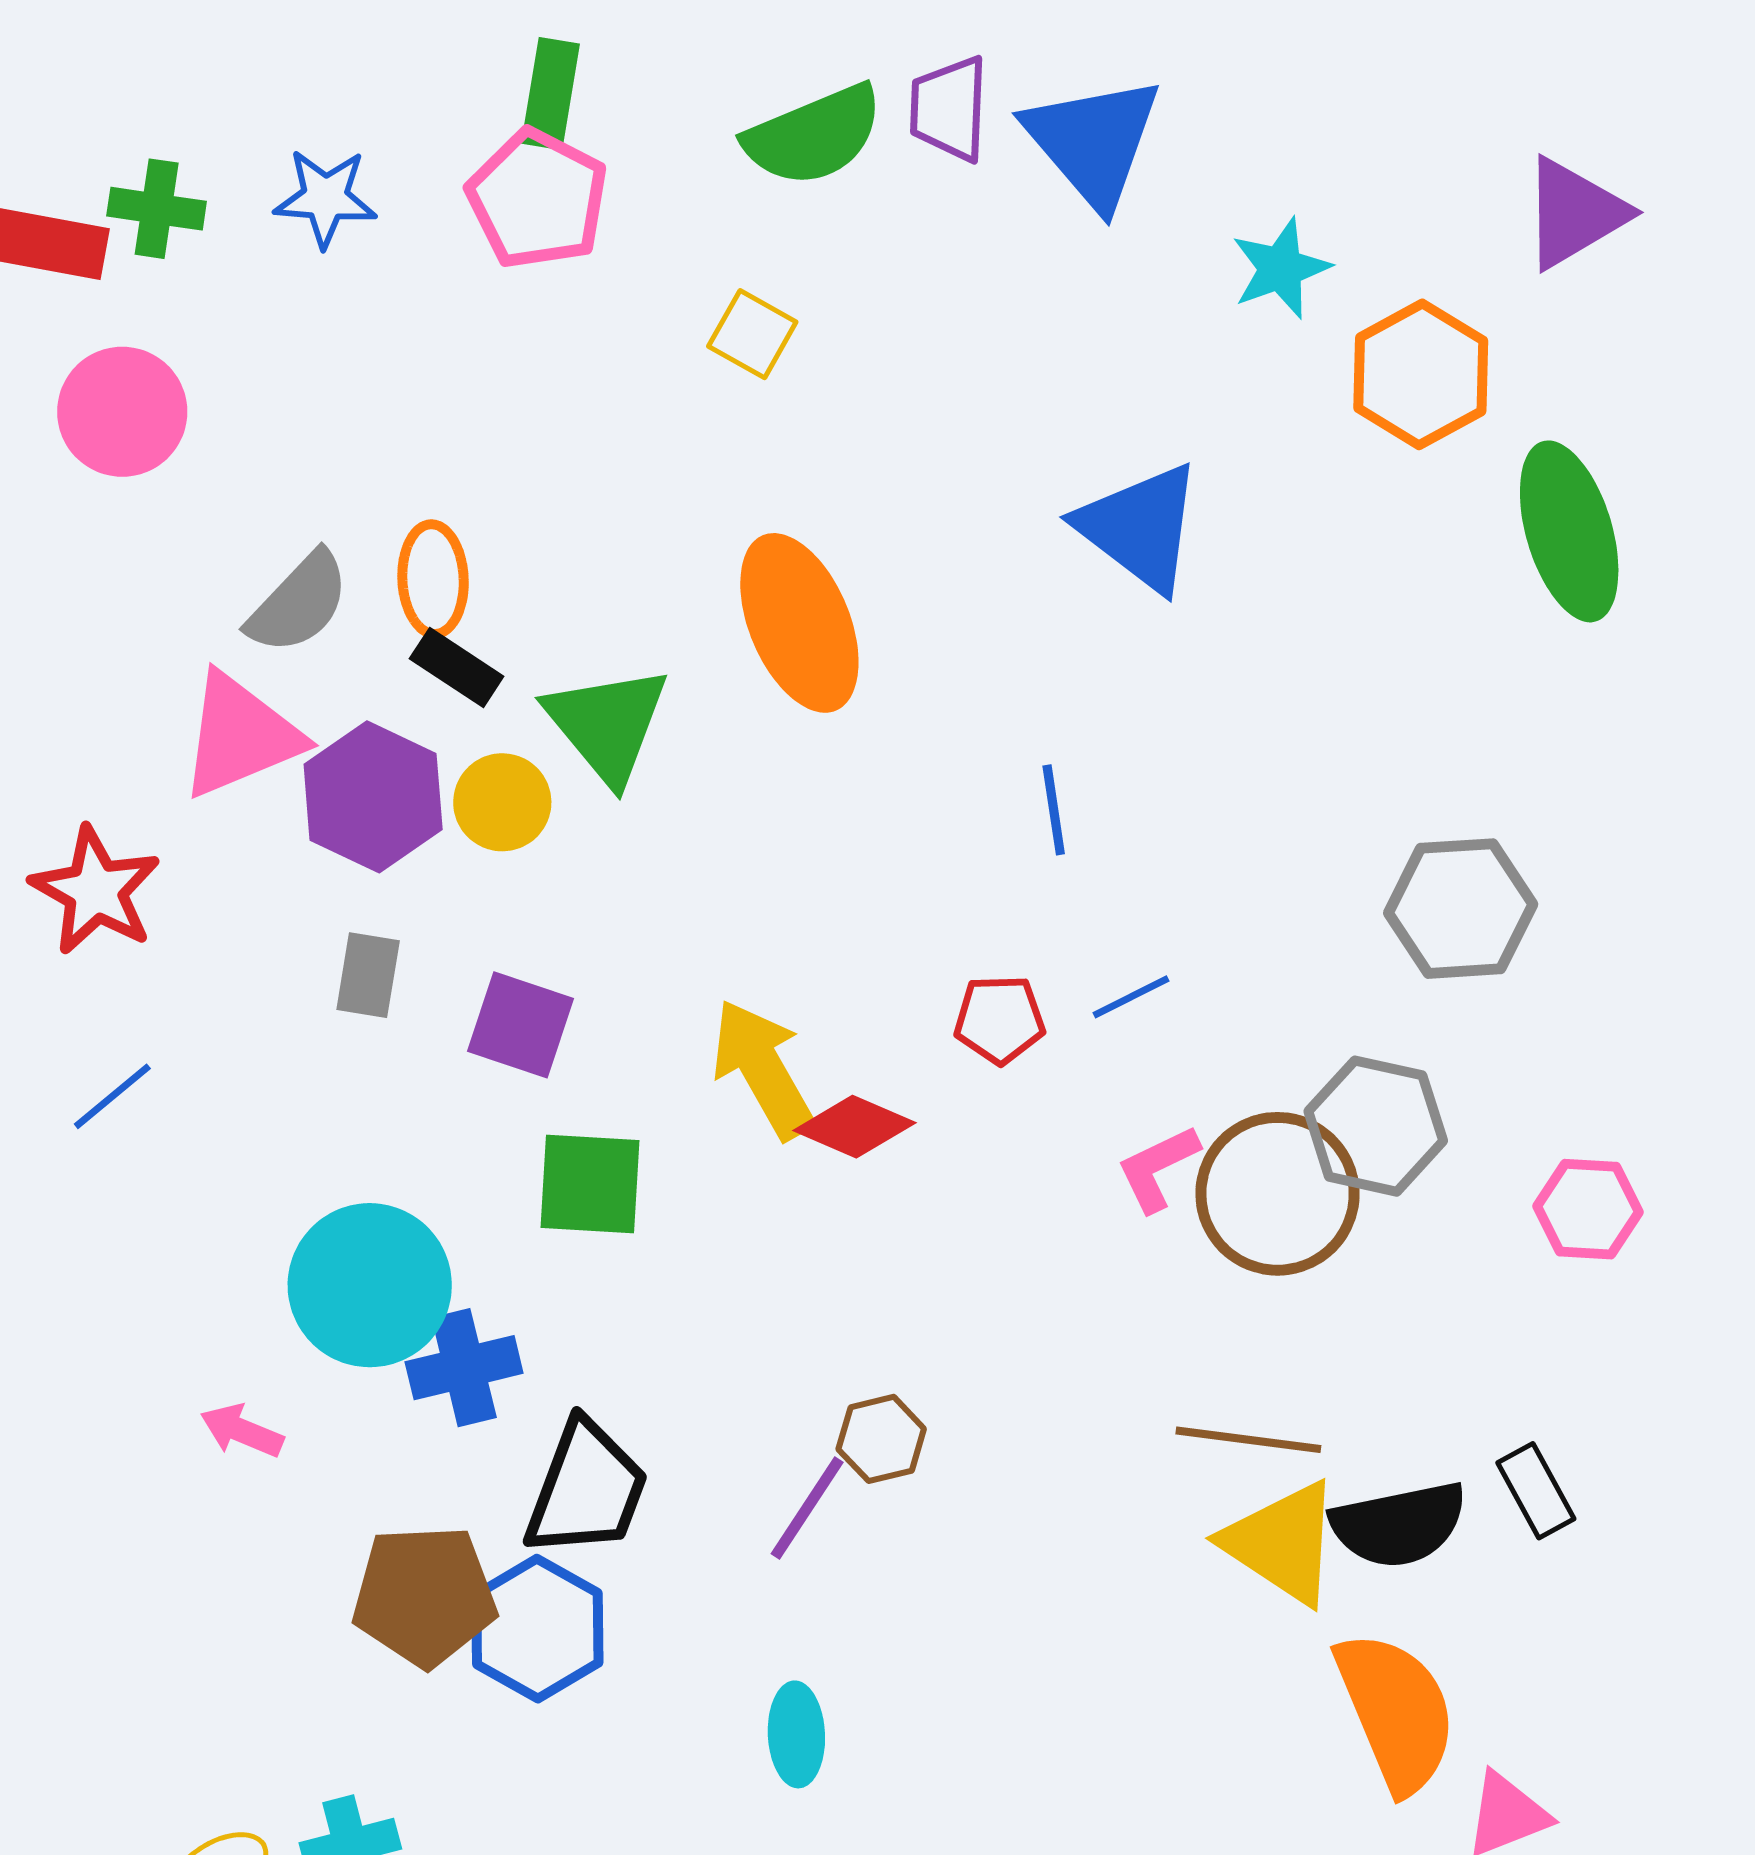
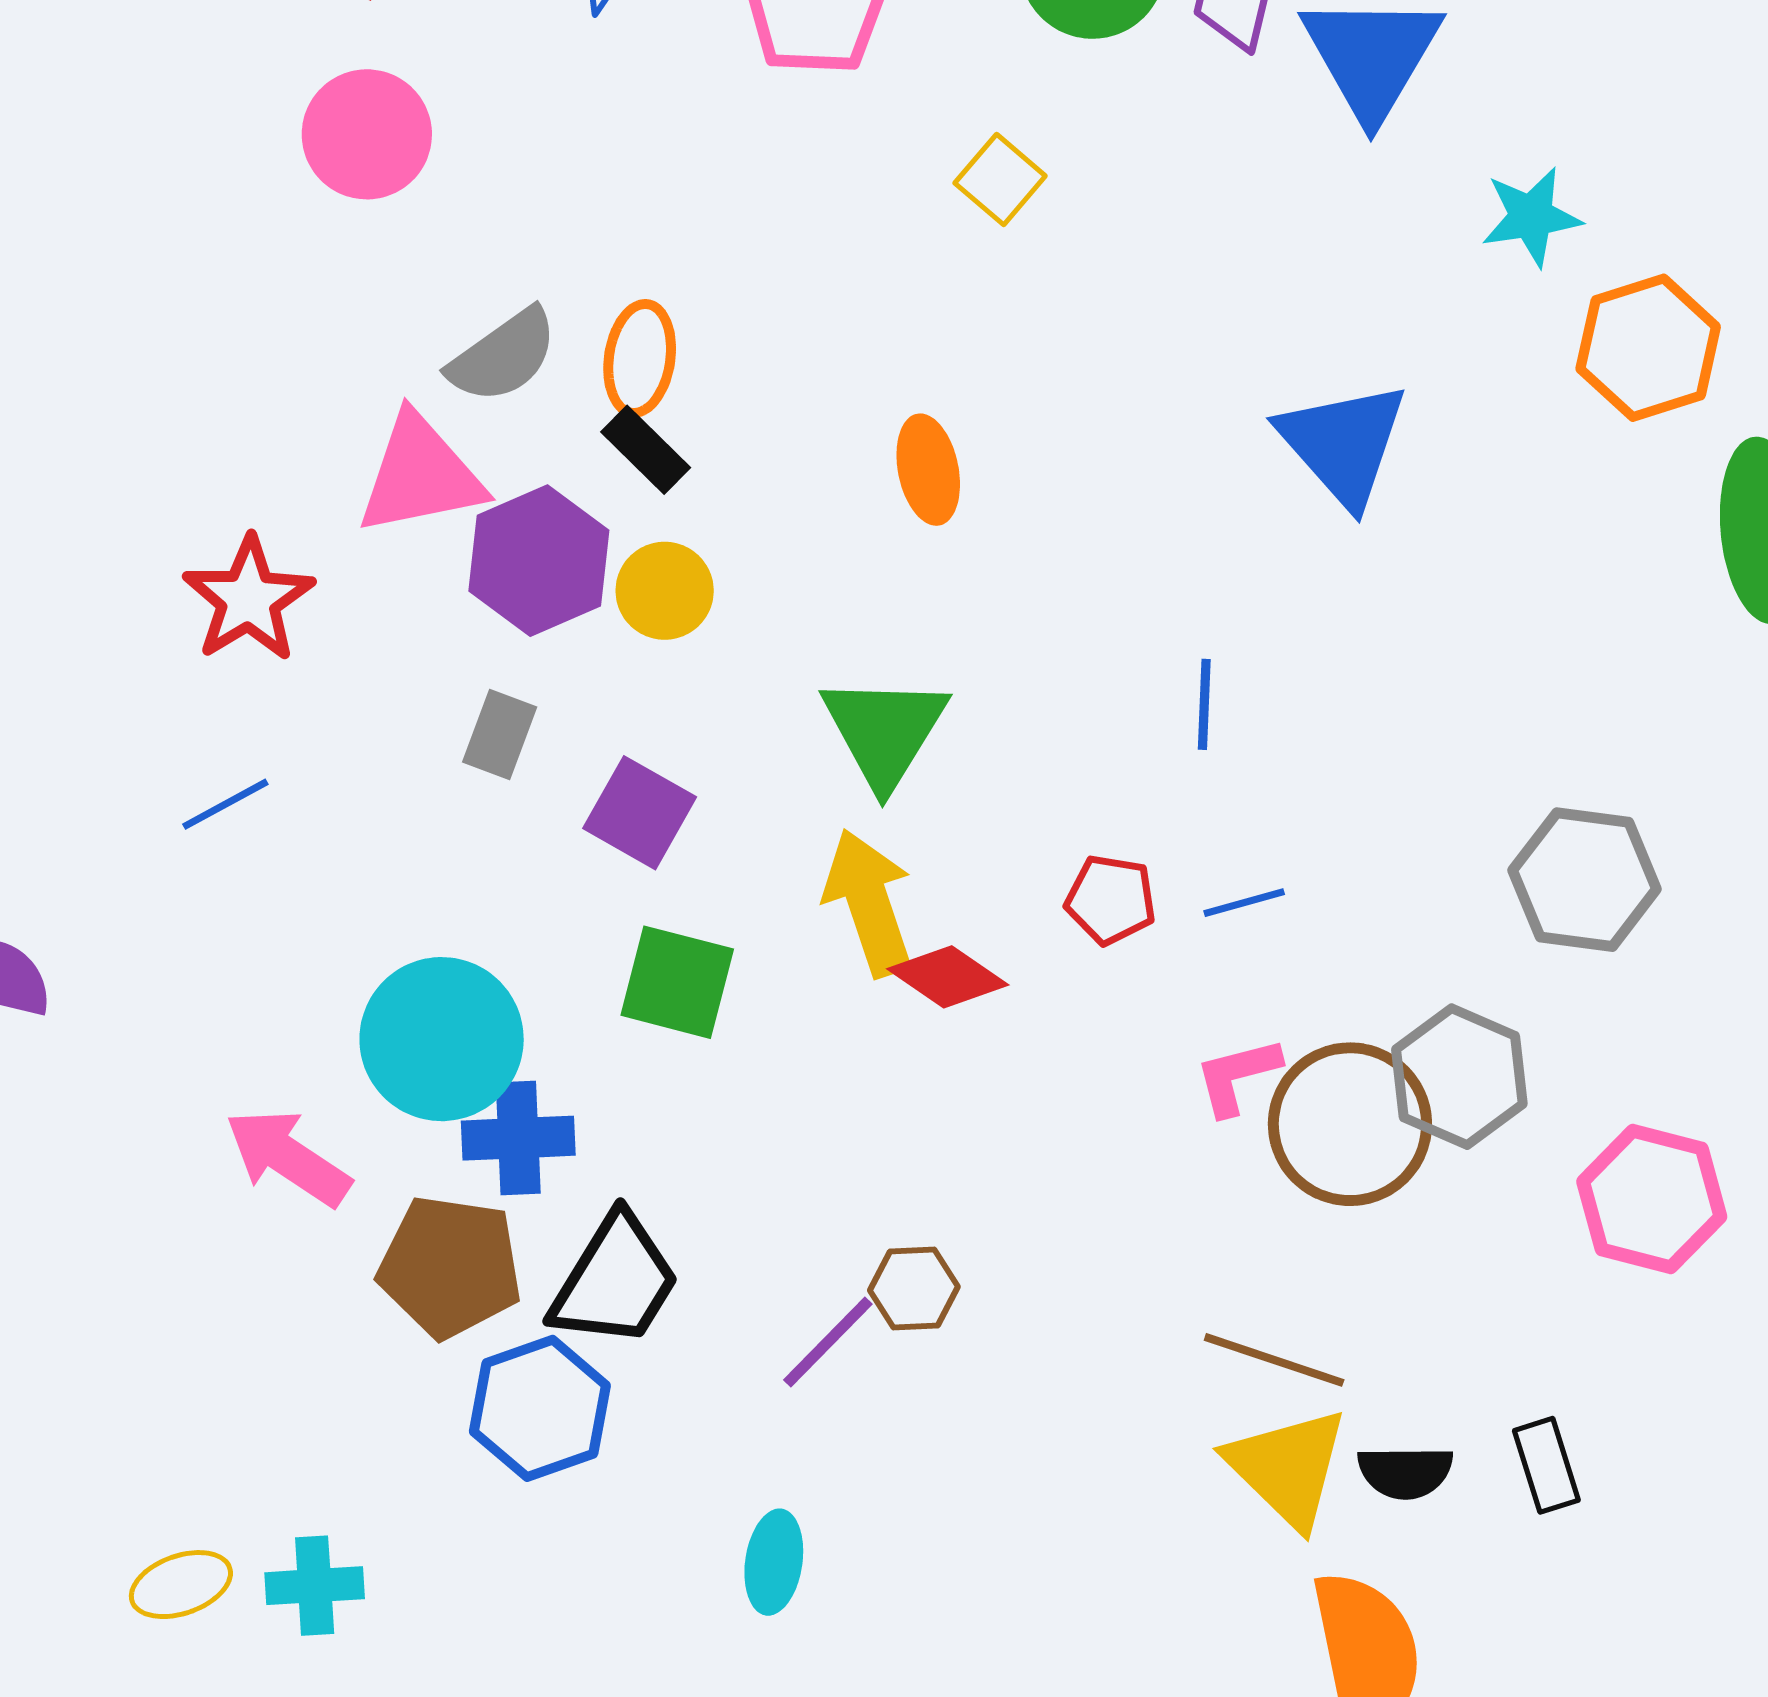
orange ellipse: (799, 623) -> (928, 470), moved, size x0.6
green triangle: (607, 724) -> (884, 731), moved
pink hexagon: (1588, 1209) -> (1652, 1199), size x1.4
pink arrow: (242, 1431) -> (288, 1157), size x1.6
black semicircle: (1399, 1525) -> (1405, 1472), size x0.7
brown pentagon: (424, 1596) -> (450, 1267), moved

